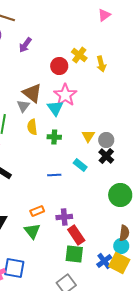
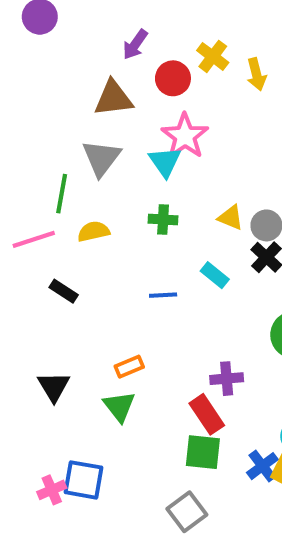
purple arrow: (25, 45) -> (135, 45), moved
brown triangle: (32, 93) -> (113, 98), moved, turned -45
gray triangle: (23, 106) -> (101, 158), size x1.5
yellow semicircle: (32, 127) -> (93, 231), moved, turned 84
yellow triangle: (88, 136) -> (231, 218), turned -40
purple cross: (64, 217) -> (227, 379), moved

